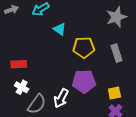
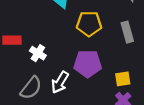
white cross: (22, 87) -> (38, 53), moved

